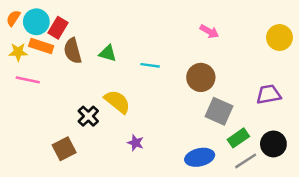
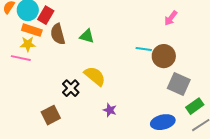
pink arrow: (209, 31) -> (171, 18), turned 98
yellow star: (18, 52) -> (28, 44), moved
cyan line: (150, 65) -> (144, 49), moved

